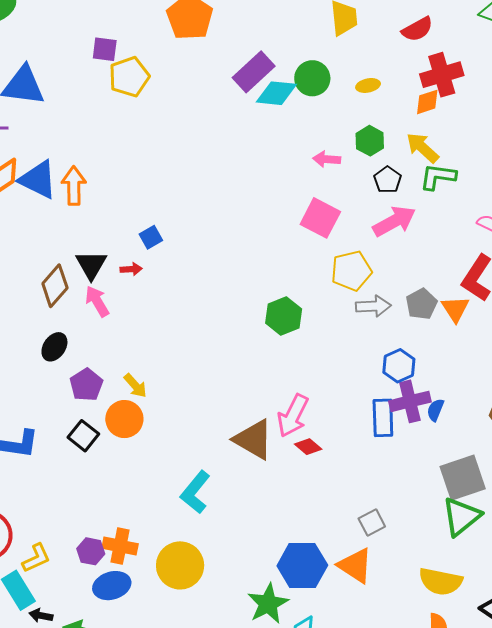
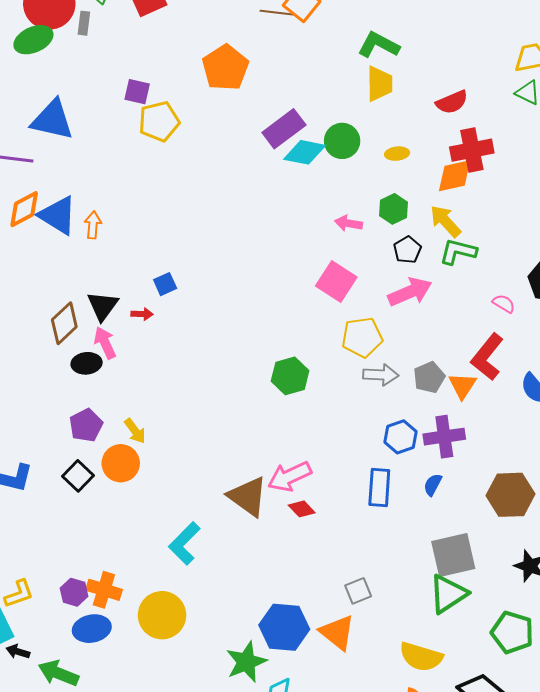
orange diamond: (427, 102) -> (455, 176), size x1.4
orange arrow: (74, 186) -> (93, 225), size x0.7
black ellipse: (54, 347) -> (87, 363), moved, turned 44
purple cross: (410, 401) -> (444, 437), moved
pink arrow: (293, 416) -> (290, 476), turned 33

